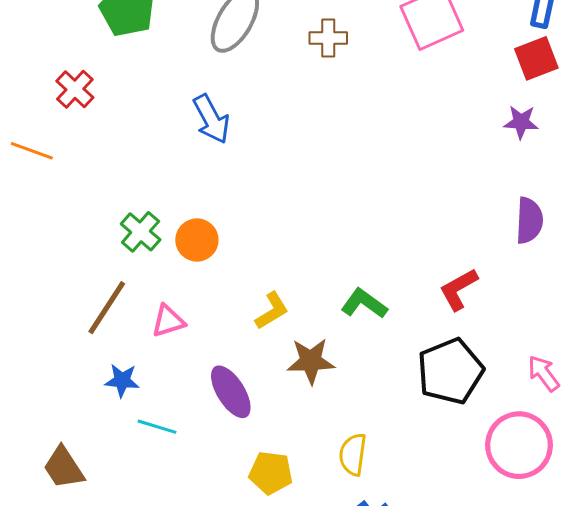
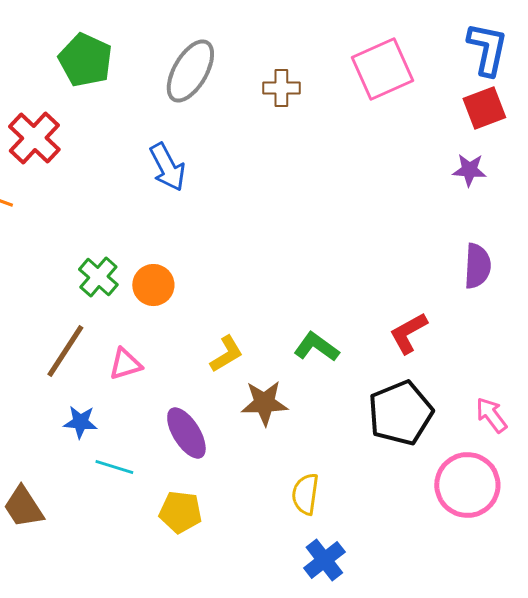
red cross: (75, 89) -> (34, 138), size x1.4
yellow pentagon: (271, 473) -> (180, 512), moved

